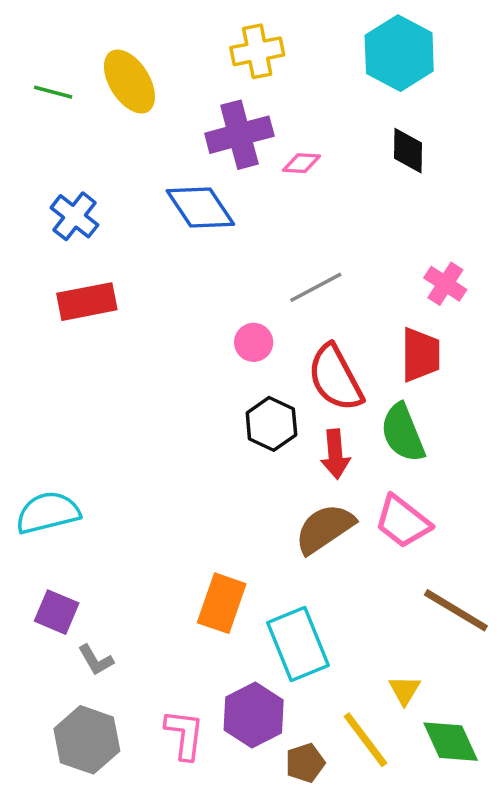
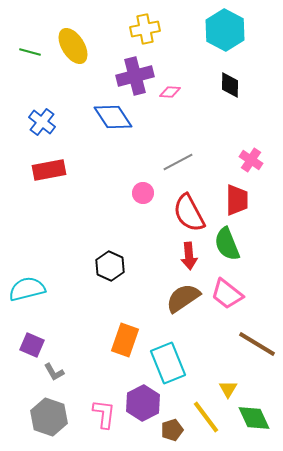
black hexagon: (271, 424) -> (110, 266), moved

